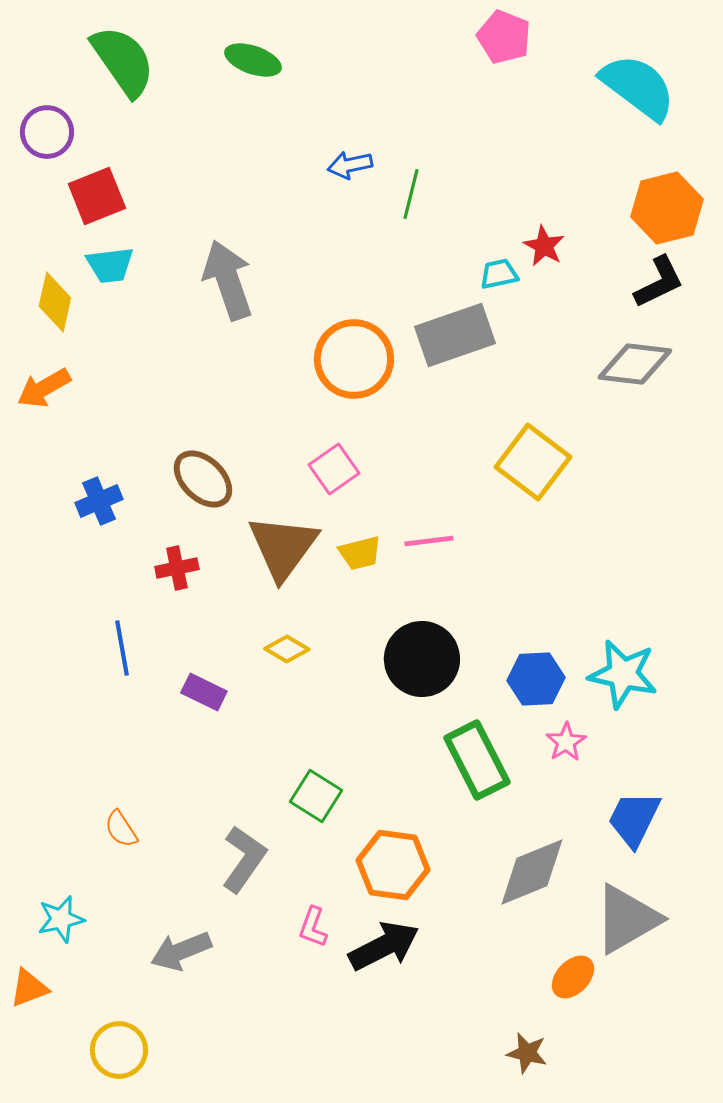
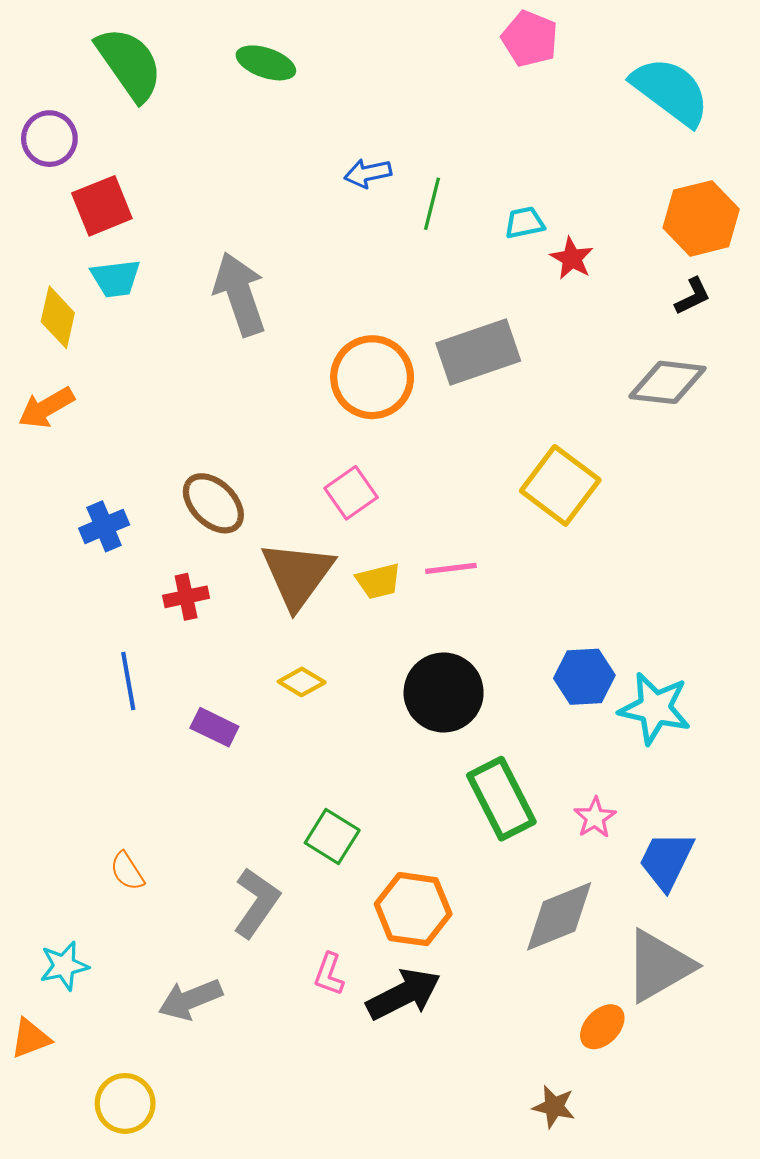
cyan trapezoid: (499, 274) -> (524, 223), moved
black L-shape: (659, 282) -> (693, 296), size x0.7
blue hexagon: (536, 679) -> (584, 677), moved
pink star: (566, 742) -> (595, 818), moved

